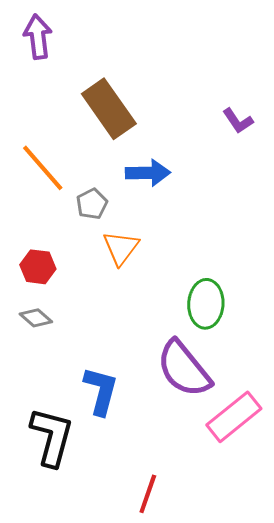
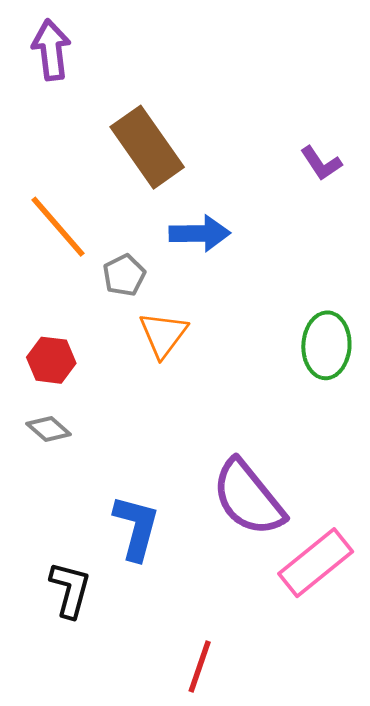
green ellipse: (206, 304) -> (326, 345), moved
black L-shape: (52, 437) -> (70, 590), size x0.7

